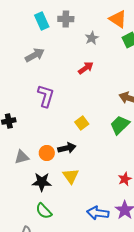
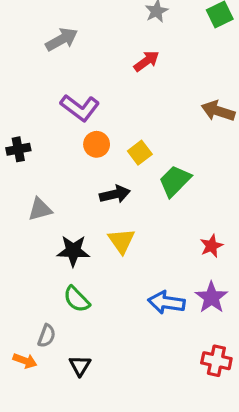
purple L-shape: (46, 96) -> (80, 108), turned 110
green trapezoid: (120, 125) -> (175, 181), moved
orange circle: (47, 153) -> (97, 144), moved

